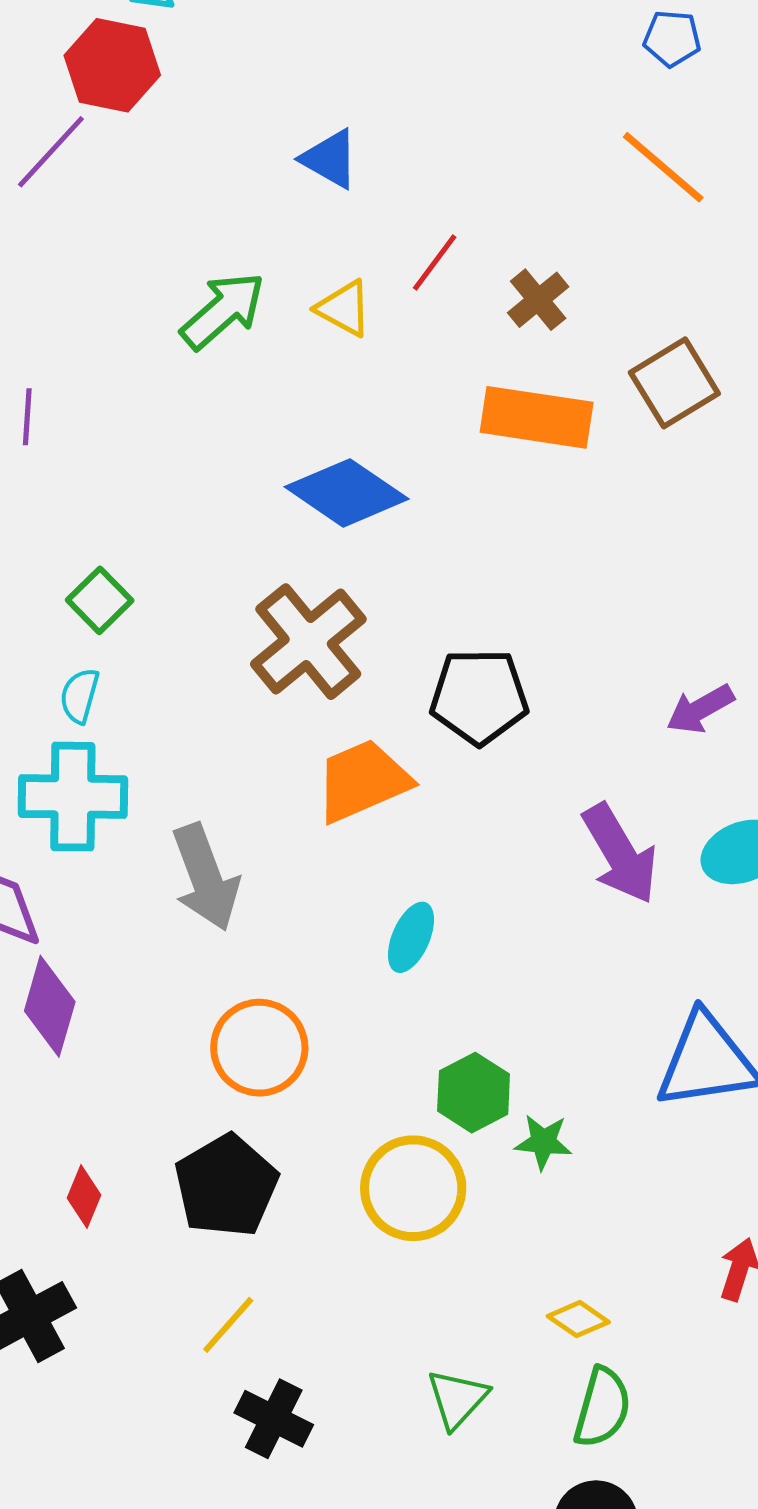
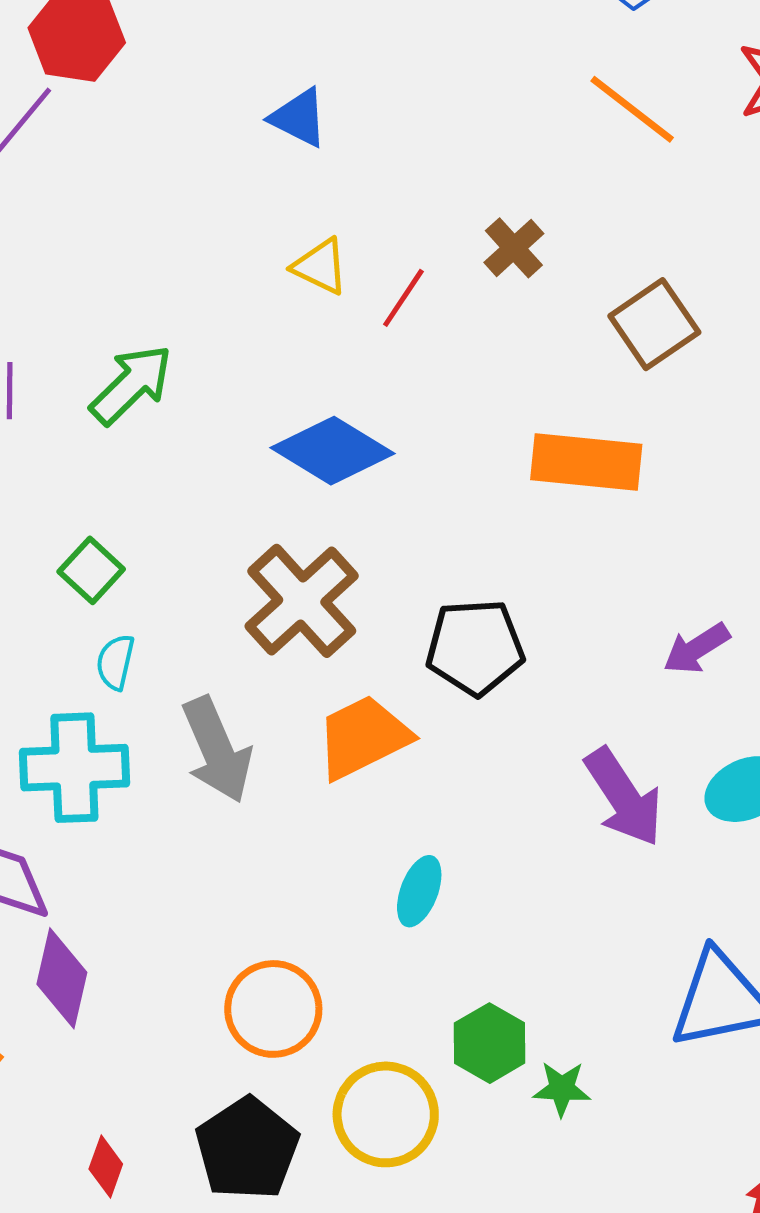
red line: (435, 263) -> (403, 298), moved
green arrow: (223, 311) -> (131, 385), moved
orange rectangle: (537, 417) -> (586, 462), moved
cyan semicircle: (80, 696) -> (115, 662), moved
gray arrow: (206, 877) -> (217, 750), moved
yellow circle: (413, 1188) -> (386, 1114), moved

